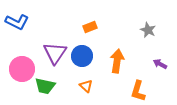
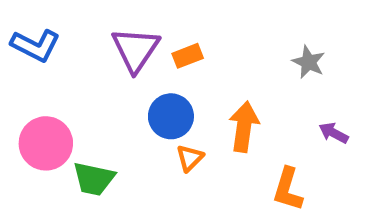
purple triangle: (55, 53) -> (136, 50), moved
orange triangle: (86, 86) -> (190, 158), moved, turned 32

